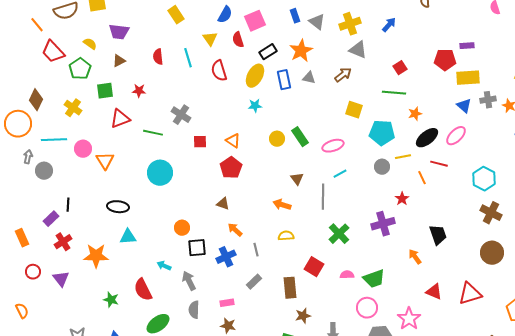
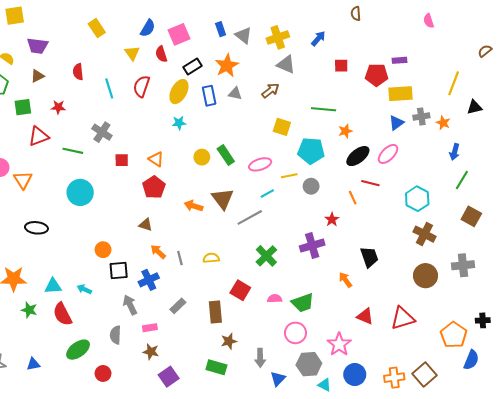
cyan line: (188, 58) -> (109, 88), moved
red square: (400, 68) -> (341, 66), moved, turned 32
red semicircle: (219, 71) -> (141, 86), turned 35
blue triangle: (464, 106) -> (396, 123), turned 42
yellow line: (403, 157) -> (289, 176), moved
brown triangle: (297, 179) -> (223, 199), size x1.6
gray line: (323, 197) -> (250, 217), turned 60
orange arrow: (282, 205) -> (194, 206), moved
cyan triangle: (128, 237) -> (53, 286), moved
gray line: (256, 250) -> (180, 258), moved
gray arrow: (189, 281) -> (130, 305), moved
green star: (111, 300) -> (29, 310), moved

